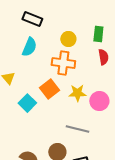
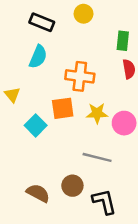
yellow circle: (68, 39) -> (84, 14), moved
orange square: (49, 89) -> (63, 108), turned 30

